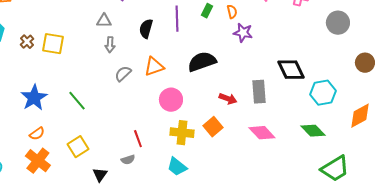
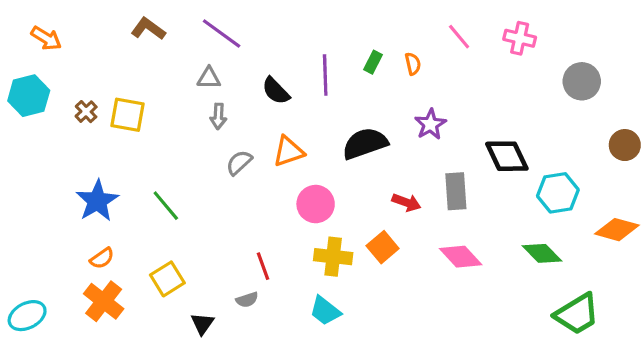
black semicircle: (146, 29) -> (276, 91), turned -60
purple star: (243, 33) -> (430, 124), moved, turned 30
orange diamond: (360, 116) -> (617, 230), turned 44

